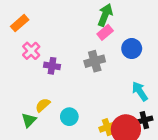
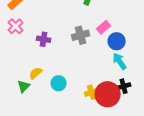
pink rectangle: (105, 32) -> (104, 27), moved
blue circle: (132, 49) -> (117, 41), moved
pink cross: (31, 51) -> (16, 26), moved

